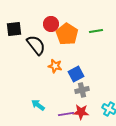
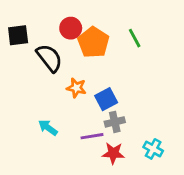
green line: (96, 31) -> (135, 38), turned 72
cyan arrow: (38, 105) -> (48, 128), moved
purple line: (66, 114) -> (92, 136), moved

